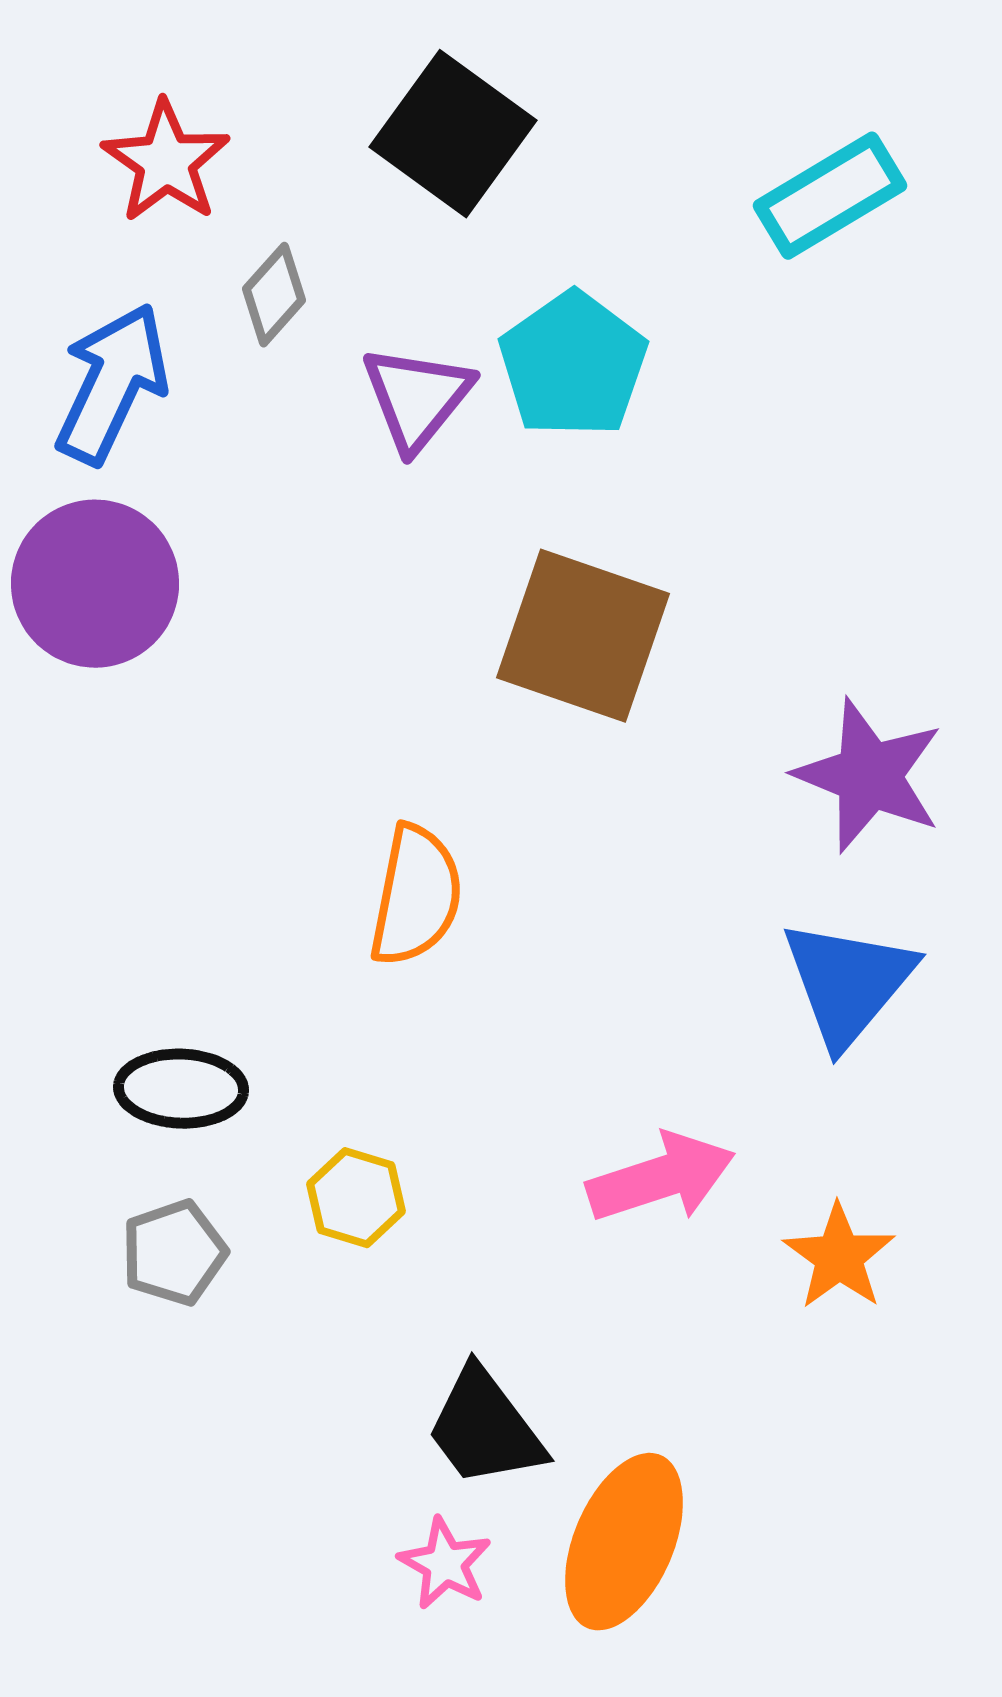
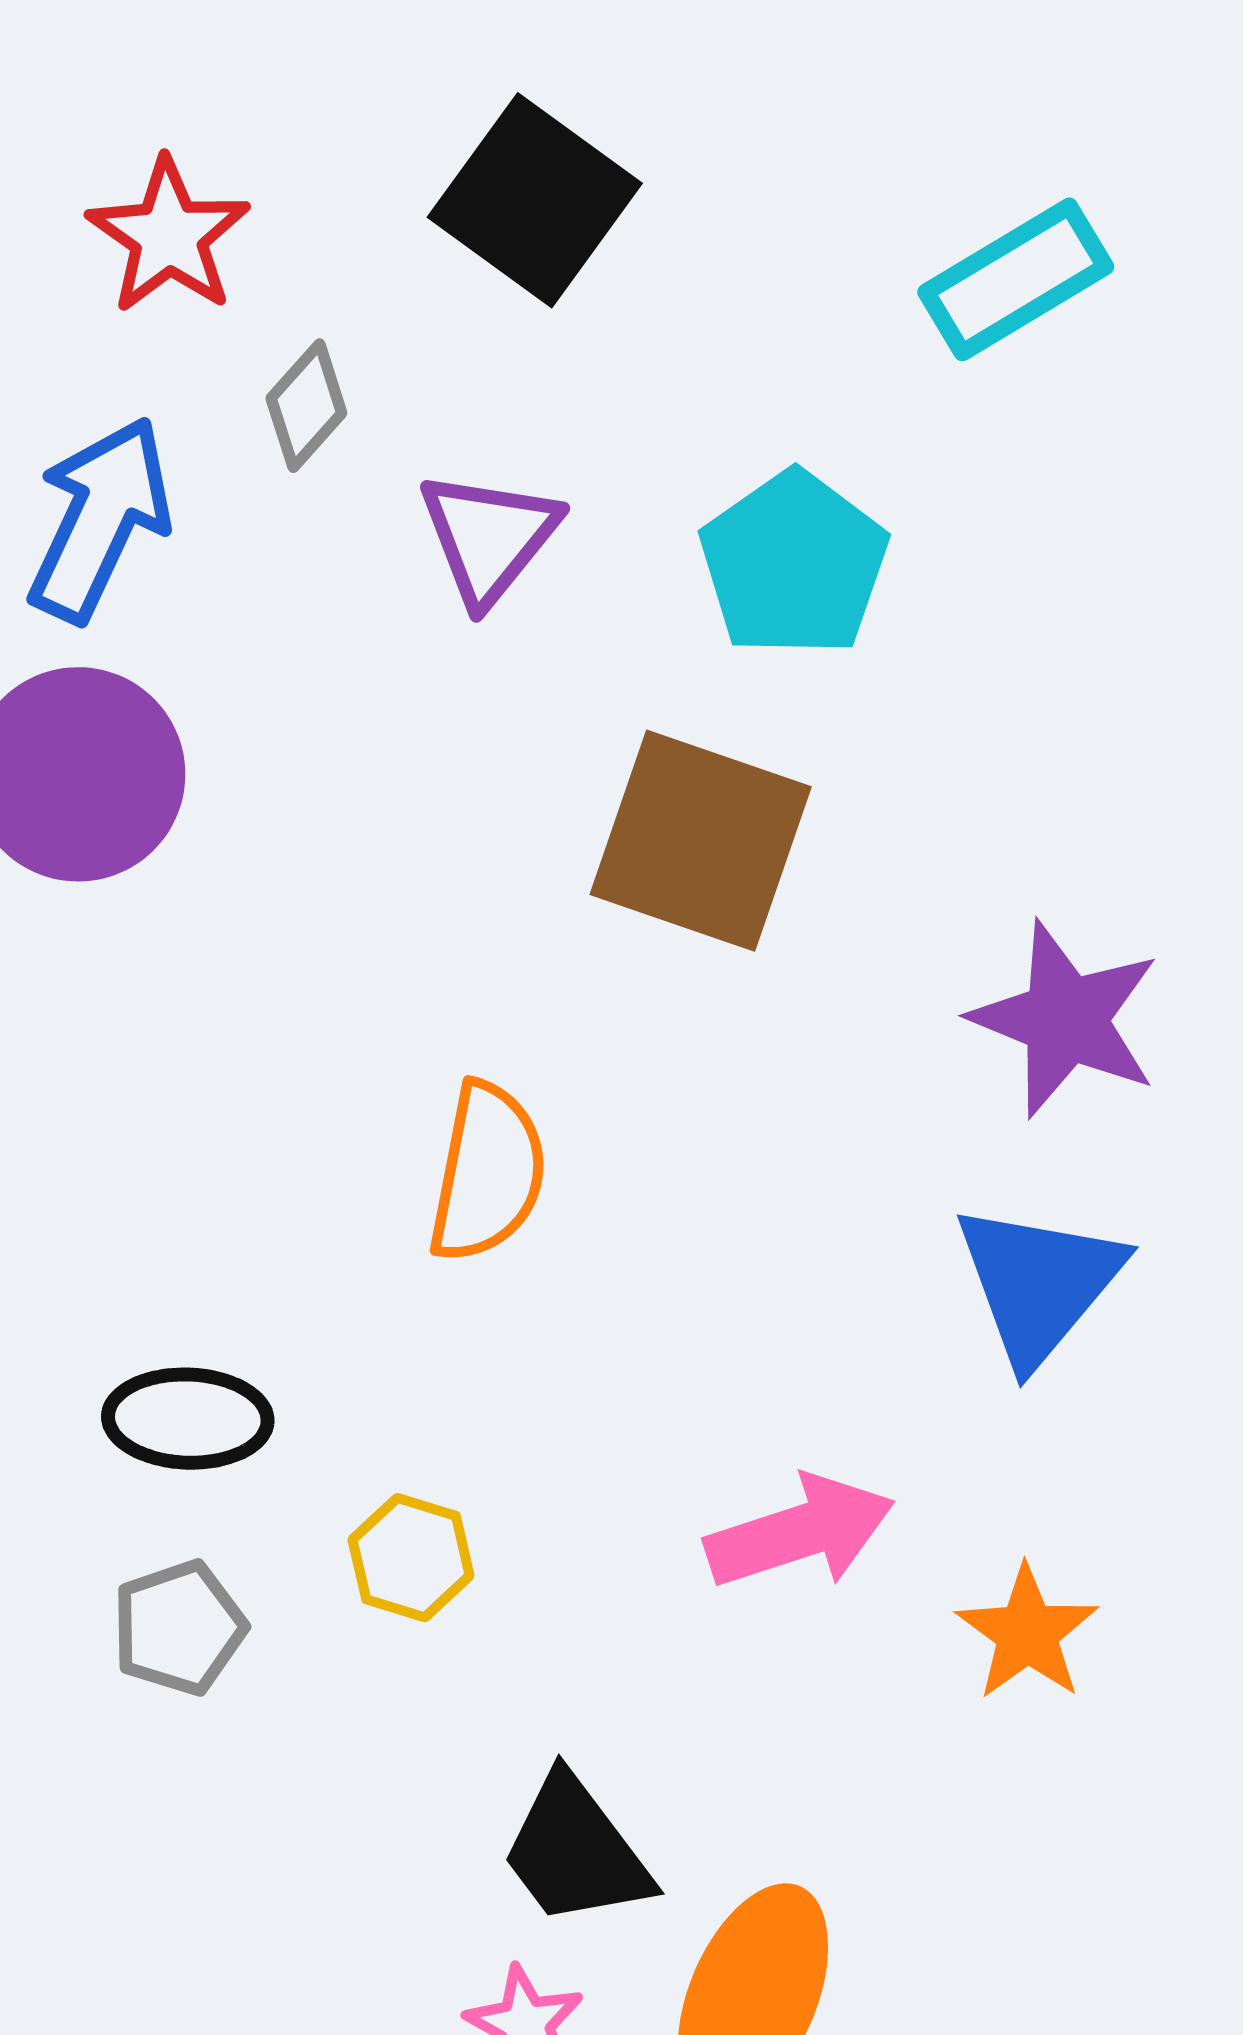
cyan pentagon: (573, 365) -> (794, 564), moved

